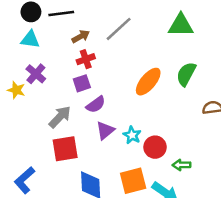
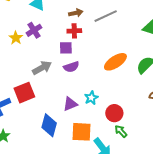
purple triangle: (105, 130) -> (70, 104), moved
red circle: (155, 147) -> (114, 113), moved
red square: (65, 149) -> (24, 93), moved, turned -30
green arrow: (181, 165) -> (121, 131), turned 32

